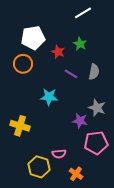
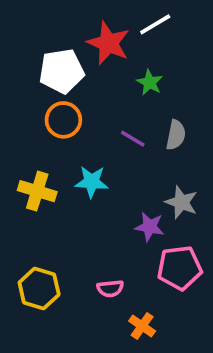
red star: (58, 52) -> (108, 43), moved, size x1.6
orange circle: (23, 64) -> (63, 120), moved
yellow cross: (20, 126) -> (37, 191), moved
yellow hexagon: (39, 167) -> (39, 289), moved

